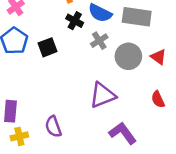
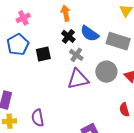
gray cross: (99, 41) -> (76, 55), moved, turned -32
purple triangle: (102, 95) -> (78, 79), moved

